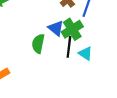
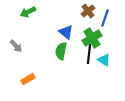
blue triangle: (56, 28) -> (66, 32), moved

